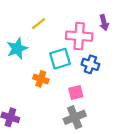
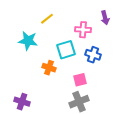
pink cross: (79, 36) -> (83, 30), size x0.7
cyan star: (17, 49) -> (28, 41), turned 30

